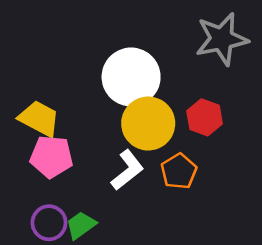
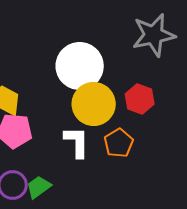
white L-shape: (127, 170) -> (77, 142), turned -52

